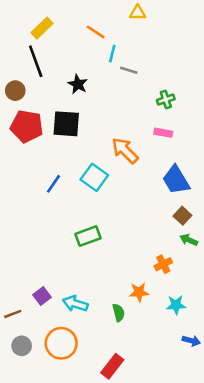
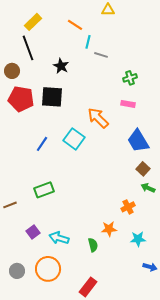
green rectangle: (88, 236) -> (44, 190), moved
brown line: (13, 314) -> (10, 205), moved

